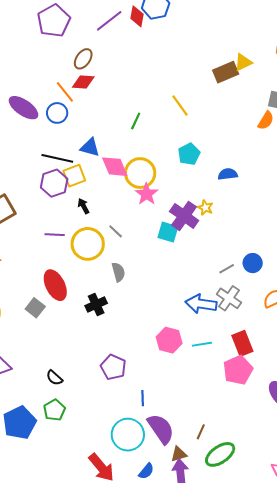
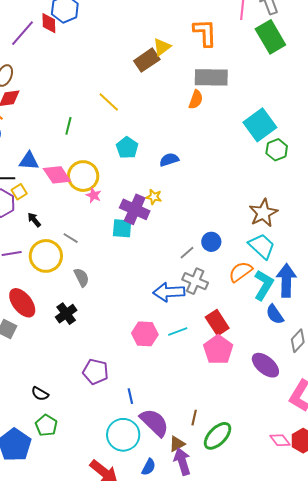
yellow square: (74, 176) -> (19, 192), size x0.7
pink star: (147, 194) -> (94, 195), size x0.7

